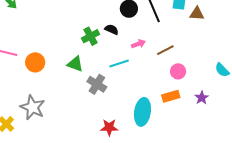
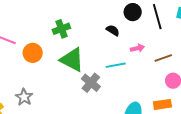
green cross: (91, 36) -> (61, 29), moved
green triangle: (75, 64) -> (72, 60), size x1.5
gray star: (33, 107) -> (24, 97), size x0.7

